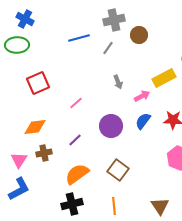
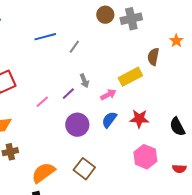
gray cross: (114, 20) -> (131, 19), moved
brown circle: (139, 35) -> (105, 15), moved
purple line: (75, 140) -> (68, 94), moved

